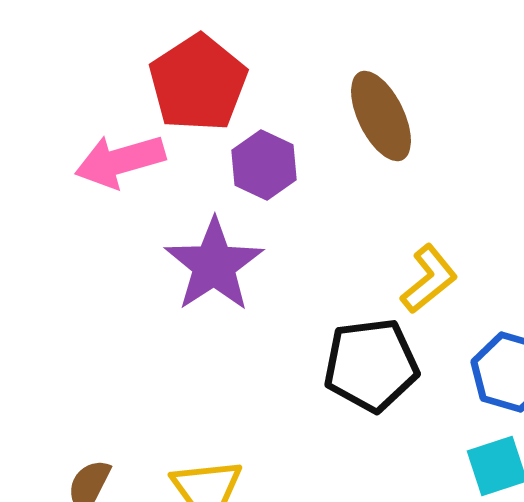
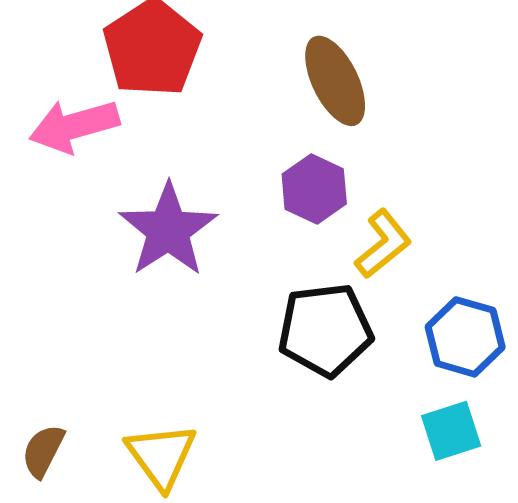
purple hexagon: (264, 165) -> (314, 189), moved

